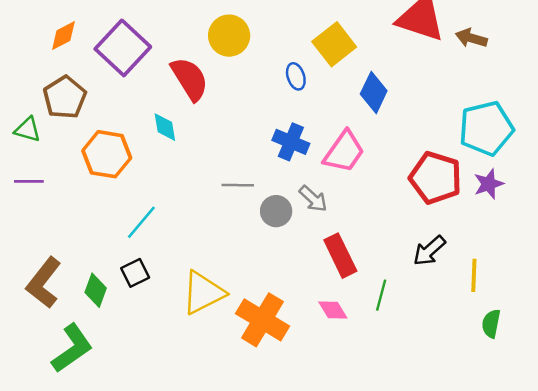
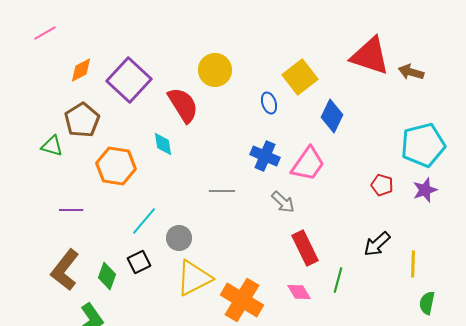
red pentagon: (436, 178) -> (382, 185), size x0.5
purple line: (29, 181) -> (71, 210), moved
gray circle: (276, 211) -> (179, 238), moved

